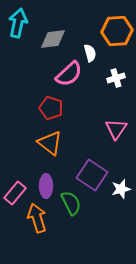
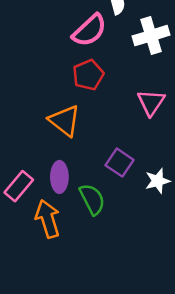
white cross: (116, 78) -> (151, 36), size x1.5
red pentagon: (51, 108) -> (88, 75), moved, turned 30
purple square: (92, 175) -> (120, 163), size x0.7

